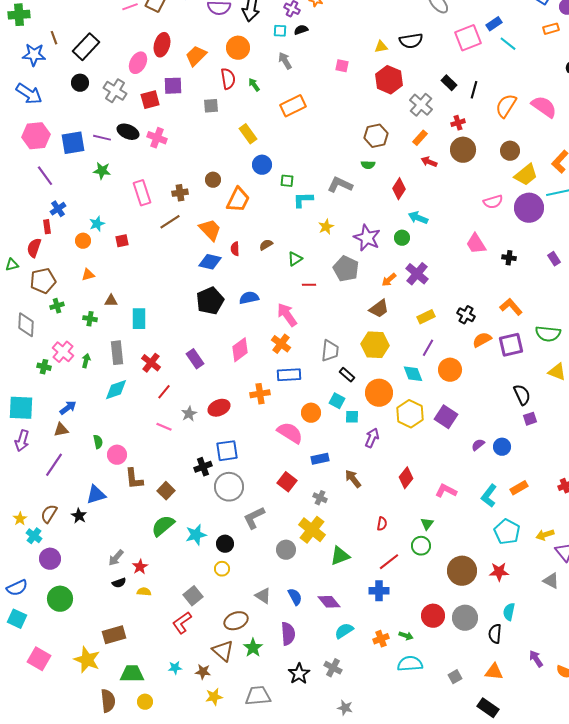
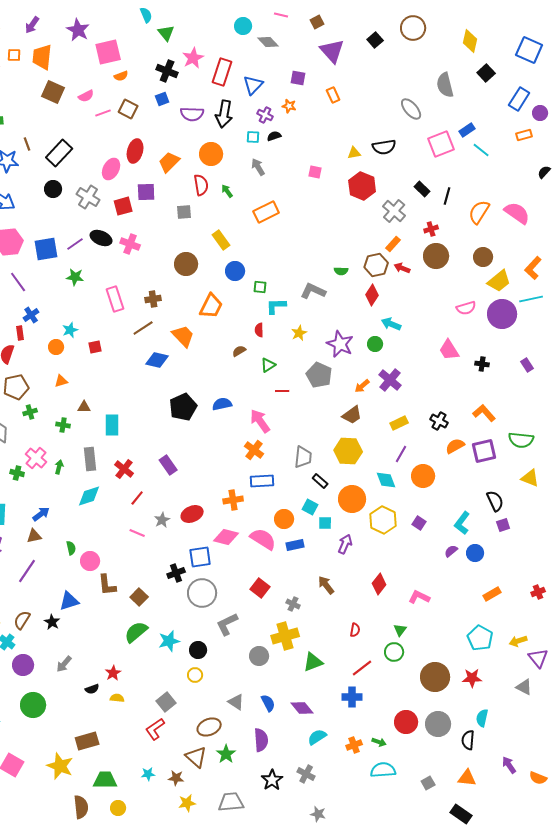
brown hexagon: (376, 136) -> (376, 265), moved
purple line: (102, 138) -> (75, 244), turned -48
brown circle: (213, 180) -> (186, 264), moved, size x1.5
red semicircle: (235, 249) -> (259, 330), moved
blue diamond: (210, 262) -> (157, 360), moved
pink diamond: (240, 350) -> (226, 537), moved, turned 50
purple square: (446, 417) -> (419, 523), size x0.6
blue rectangle: (320, 459) -> (295, 545), moved
cyan L-shape: (489, 496) -> (462, 523), moved
yellow cross: (312, 530) -> (285, 636), turned 36
gray arrow: (116, 558) -> (64, 664), moved

